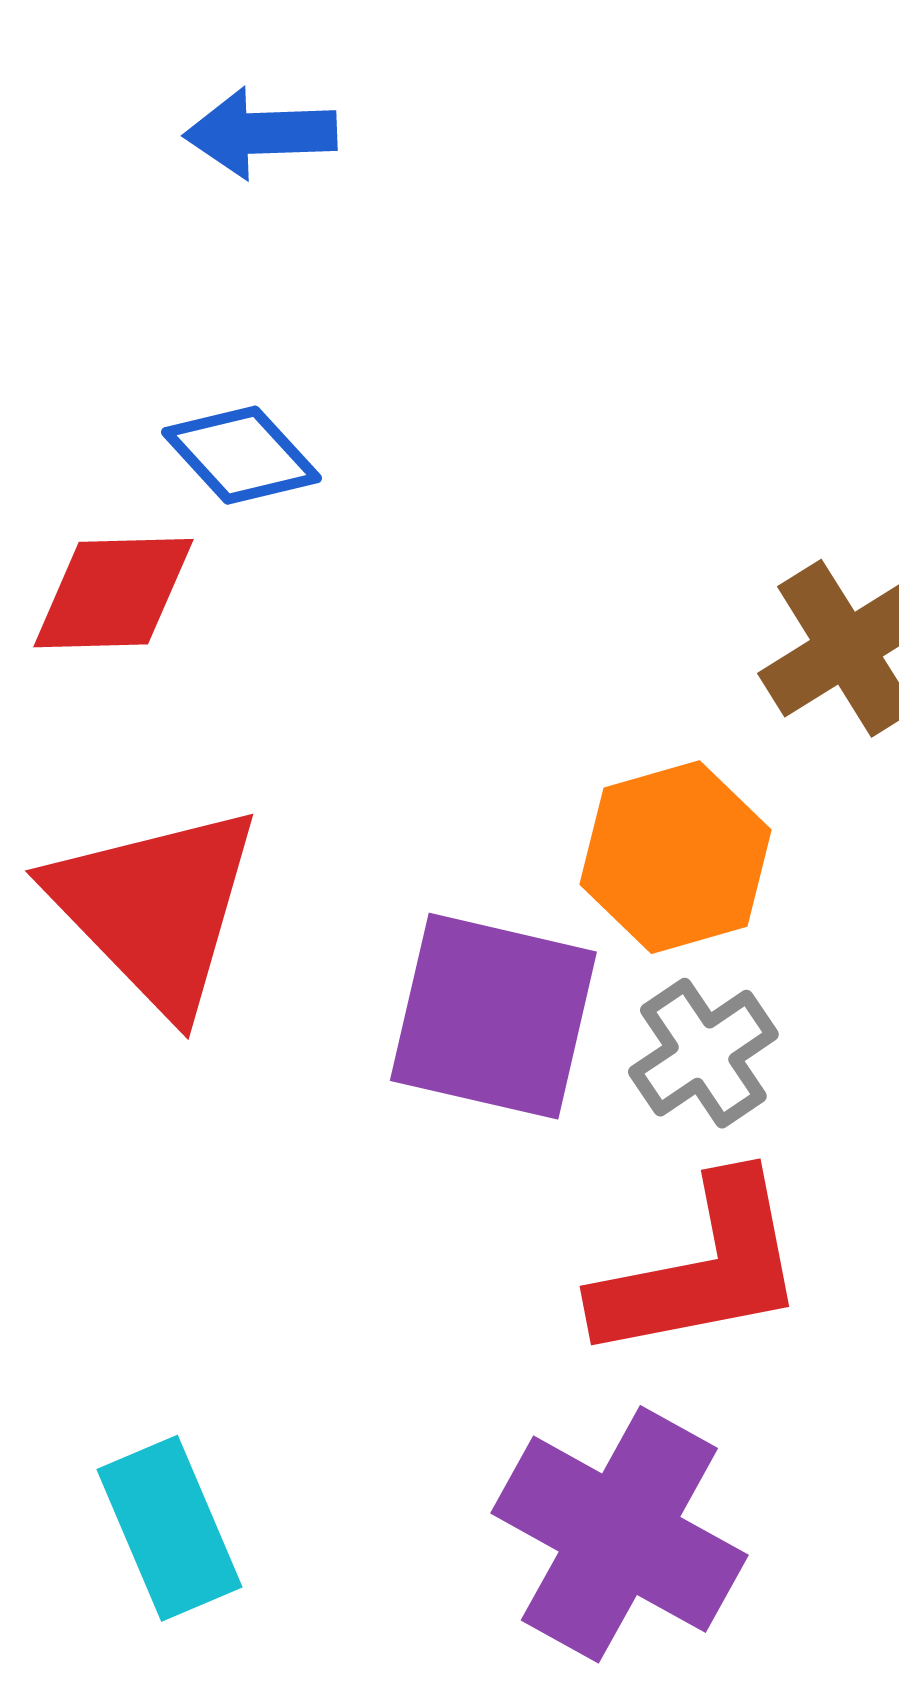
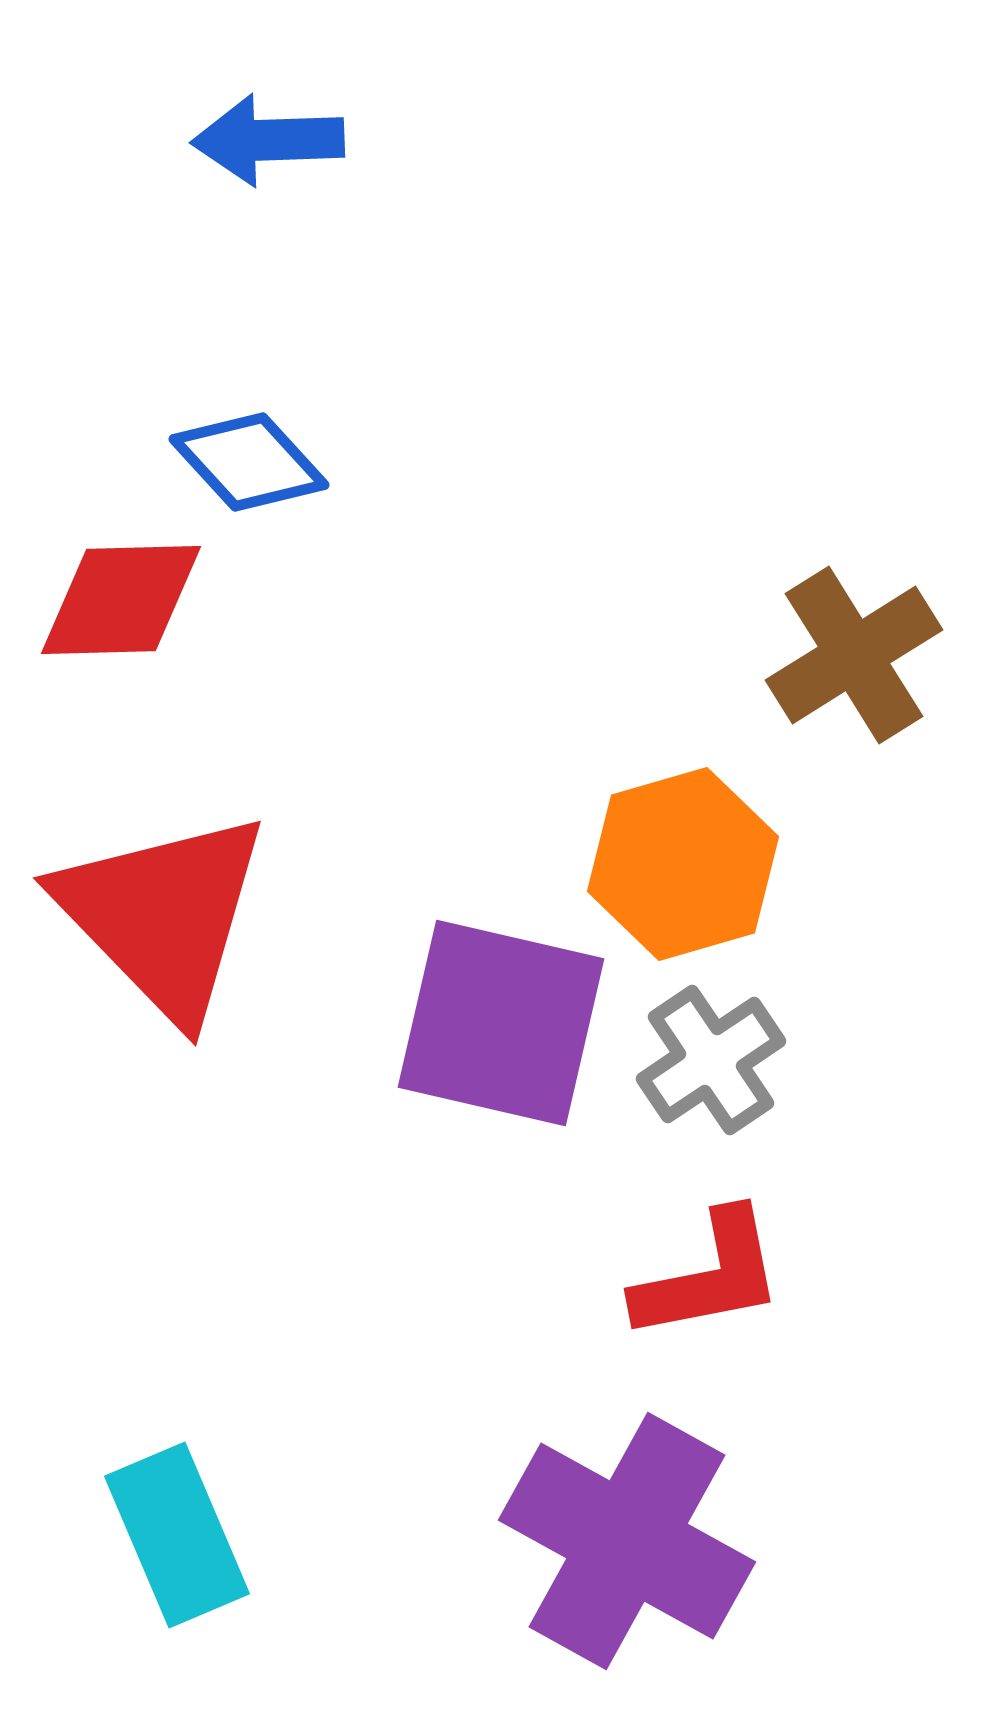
red L-shape: (701, 1269) -> (709, 1276), size x0.7

